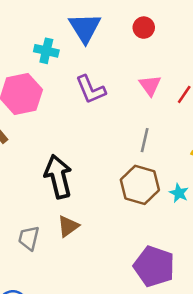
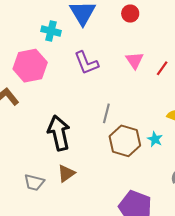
gray line: (145, 140) -> (106, 113), moved
cyan star: (179, 193) -> (155, 139), moved
gray trapezoid: (29, 238) -> (34, 182), turned -90

